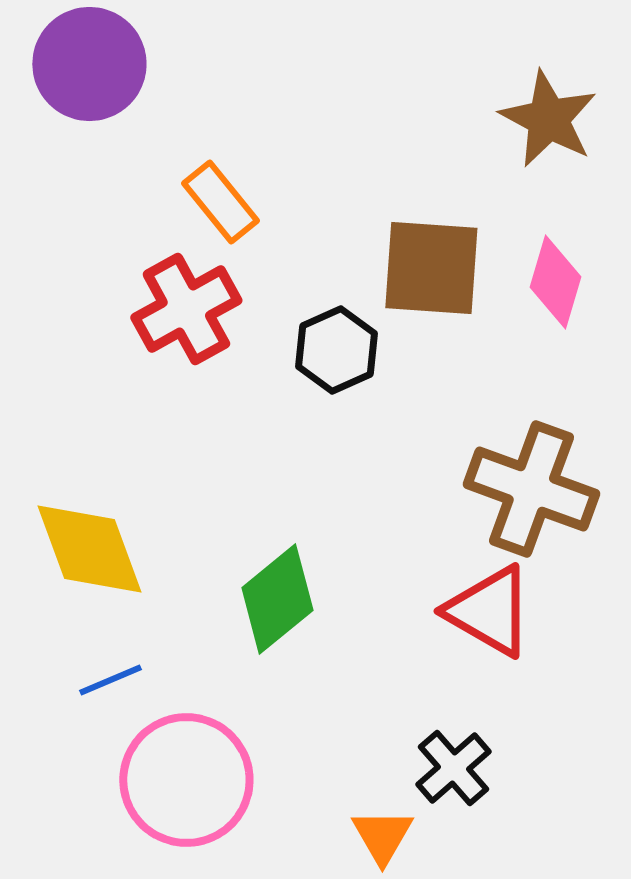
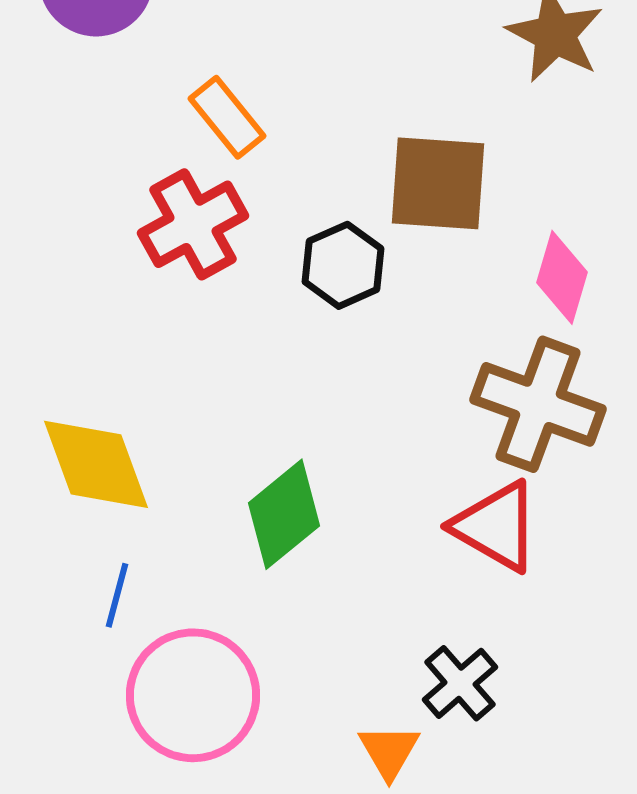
pink diamond: (555, 282) -> (562, 277), moved
blue line: (110, 680) -> (117, 595), turned -52

